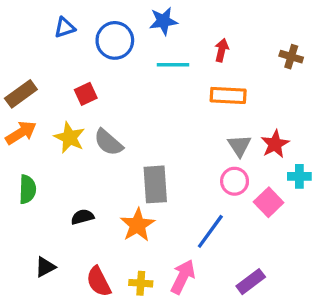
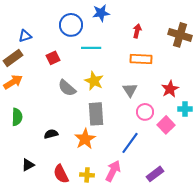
blue triangle: (65, 28) -> (25, 36), moved
brown cross: (291, 57) -> (180, 35), size x1.6
cyan line: (173, 65) -> (91, 48), moved
yellow star: (69, 138) -> (94, 81), moved
gray triangle: (239, 146) -> (130, 90), moved

